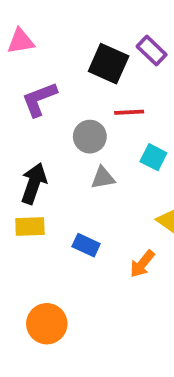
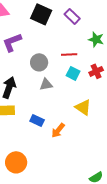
black square: (109, 64) -> (41, 14), moved
red line: (129, 112) -> (69, 54), moved
orange arrow: (142, 264) -> (58, 130), moved

